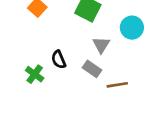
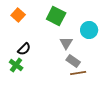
black semicircle: (59, 60) -> (24, 49), moved, turned -112
gray rectangle: (92, 69) -> (73, 61), moved

